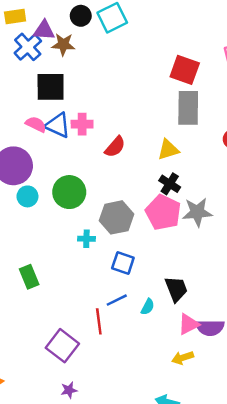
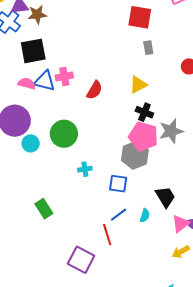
gray rectangle: (188, 108) -> (148, 48), size x0.5
gray hexagon: (117, 217) -> (135, 155), moved

